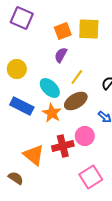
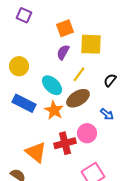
purple square: (22, 18) -> (24, 15), size x0.7
yellow square: (89, 29) -> (91, 44), moved

